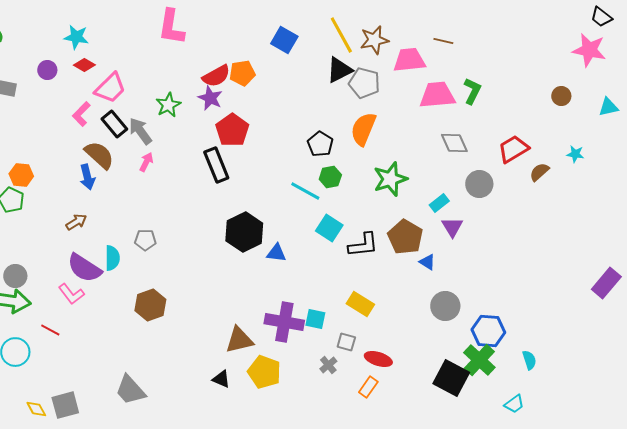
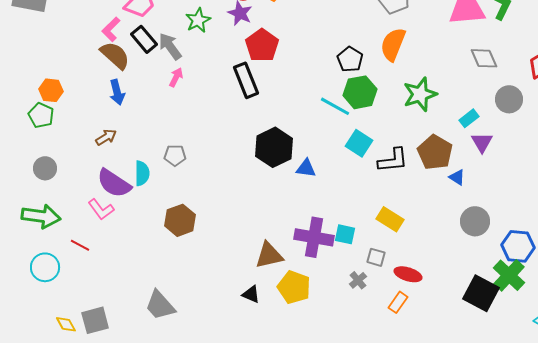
brown semicircle: (99, 155) -> (115, 55), moved
green hexagon: (330, 177) -> (360, 92), size x1.5
gray circle: (15, 276) -> (45, 168), moved

